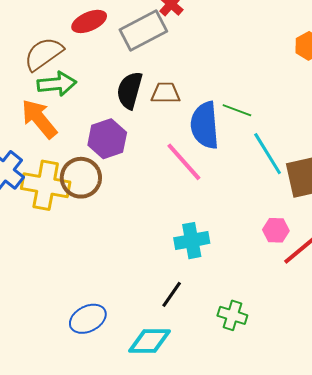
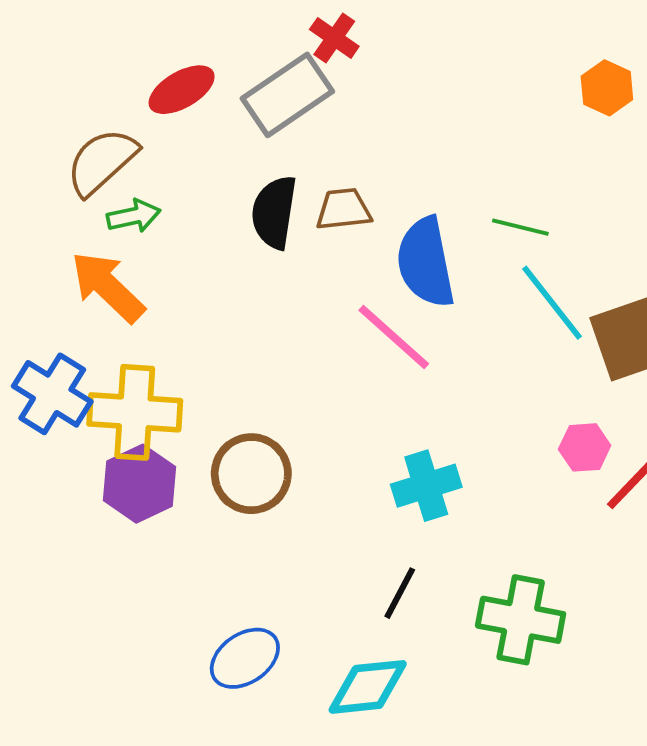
green arrow: (57, 84) -> (134, 216), size x0.7
green line: (237, 110) -> (520, 227), moved
purple hexagon: (107, 139) -> (140, 484), moved
brown circle: (81, 178) -> (251, 474), moved
green cross: (232, 315) -> (521, 620), size x1.5

